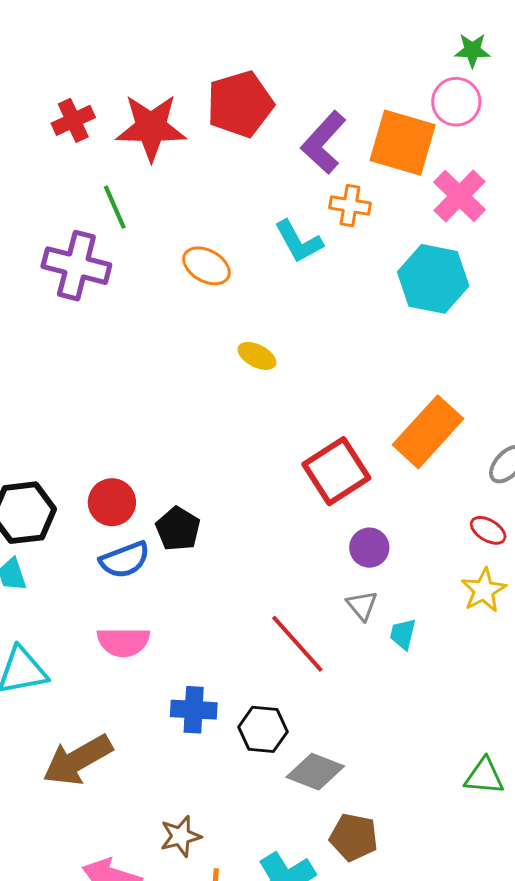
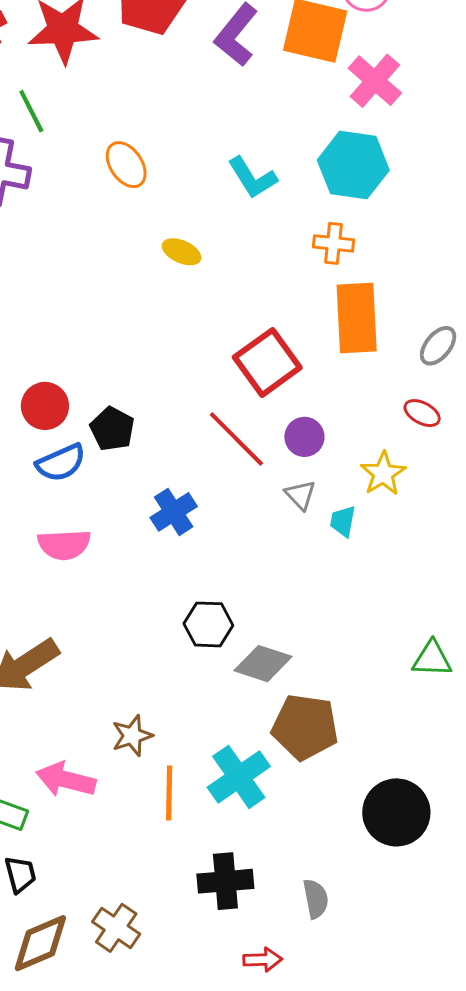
orange cross: (350, 206) -> (333, 243), moved
cyan L-shape: (299, 242) -> (252, 178), moved
orange ellipse: (206, 266) -> (126, 165), turned 30
orange rectangle: (428, 432) -> (357, 318), turned -42
yellow star: (484, 590) -> (383, 474), moved
red line: (297, 644) -> (236, 439), moved
blue cross: (194, 710) -> (174, 512), moved, turned -33
brown pentagon: (354, 837) -> (305, 727), size x1.4

